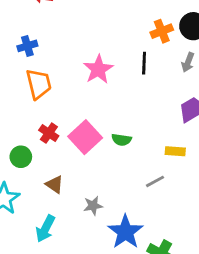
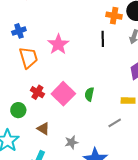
orange cross: (162, 31) -> (114, 16), turned 35
pink star: (98, 69) -> (58, 44), moved
green semicircle: (122, 140) -> (89, 94), turned 96

